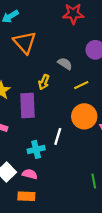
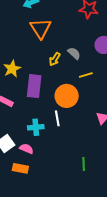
yellow arrow: (44, 82) -> (55, 59), moved
orange circle: (84, 116) -> (67, 96), moved
white line: (58, 136) -> (57, 118), turned -35

